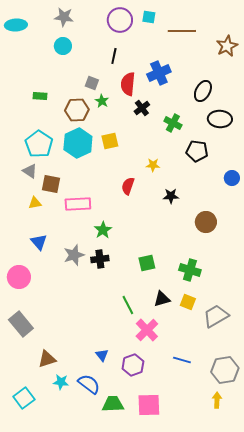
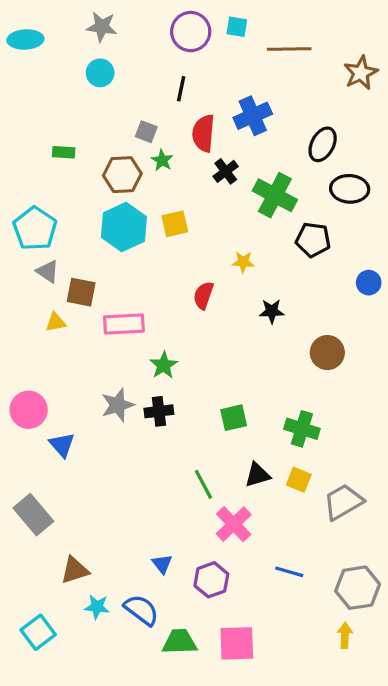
green cross: (173, 123) -> (275, 195), size x1.5
cyan pentagon: (39, 144) -> (35, 229), moved
blue triangle: (39, 242) -> (62, 445), moved
pink circle: (19, 277) -> (29, 410), moved

